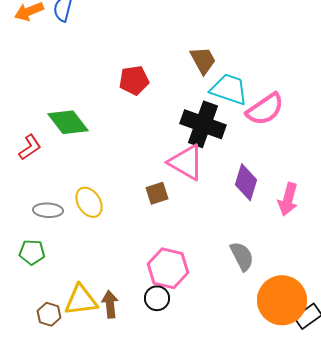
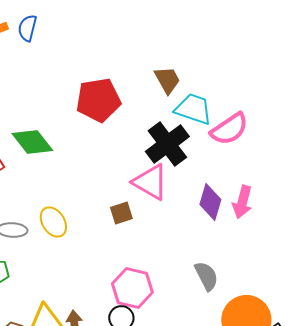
red pentagon: (134, 80) -> (98, 100), size x1.5
black cross: (203, 124) -> (167, 144), turned 33
pink arrow: (288, 199) -> (242, 202), moved

